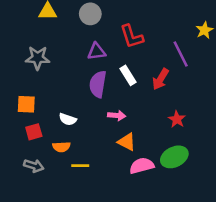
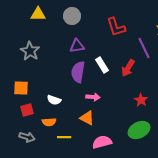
red L-shape: (132, 36) -> (116, 27), moved
gray star: (38, 58) -> (30, 51), turned 30
orange triangle: (127, 142) -> (87, 118), moved
pink semicircle: (142, 166) -> (102, 142), moved

